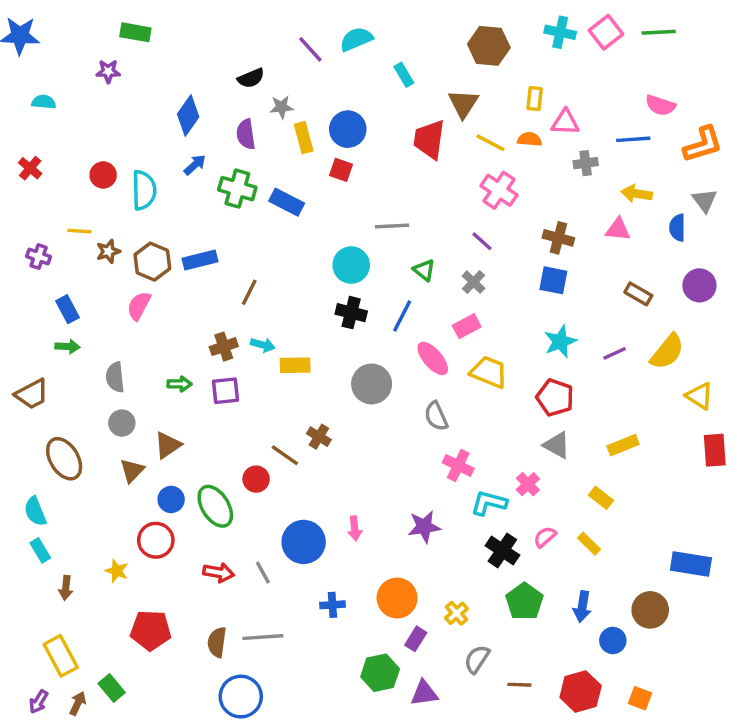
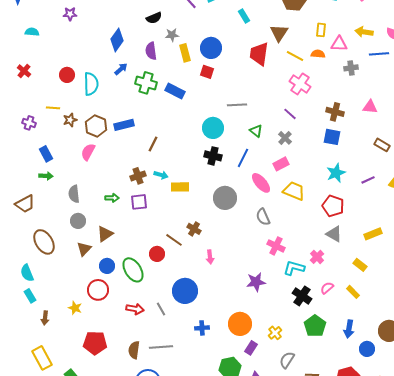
yellow arrow: (637, 194) -> (364, 32), moved
pink arrow: (355, 528) -> (210, 257), moved

